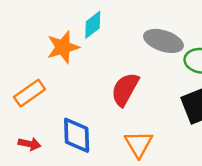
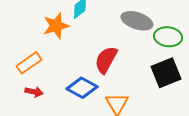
blue diamond: (77, 135) -> (82, 88), moved, turned -60
red arrow: (29, 144) -> (34, 92), moved

